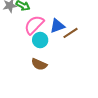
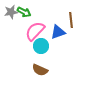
brown line: (70, 33) -> (71, 20), moved, turned -63

